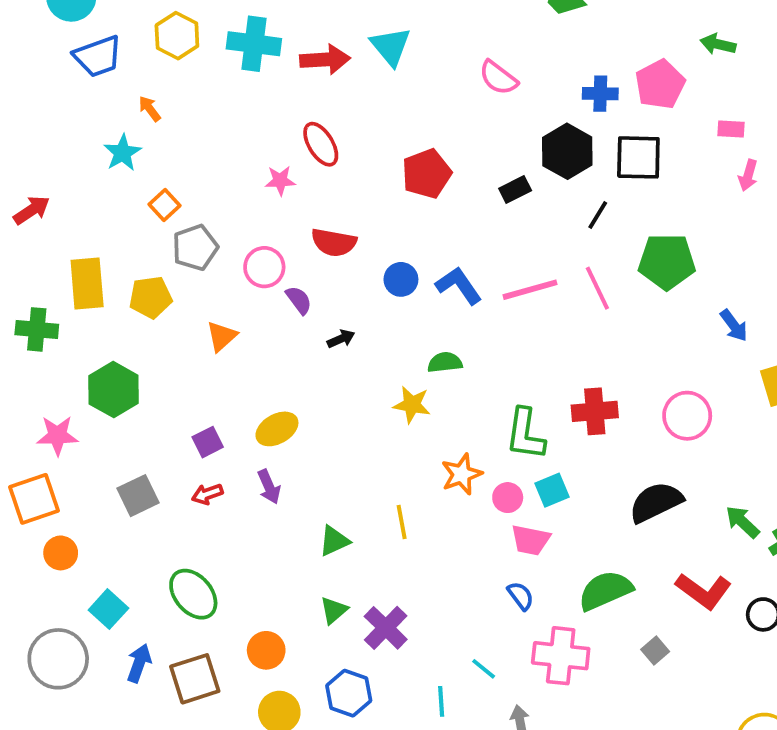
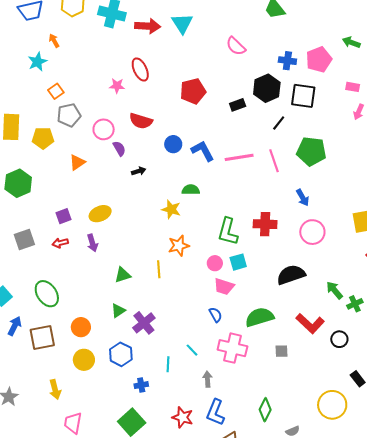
blue arrow: (734, 325) -> (303, 198), moved
orange star: (462, 474) -> (179, 246), moved
gray square: (655, 650) -> (281, 351), turned 32

